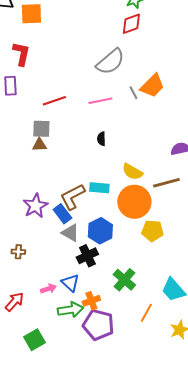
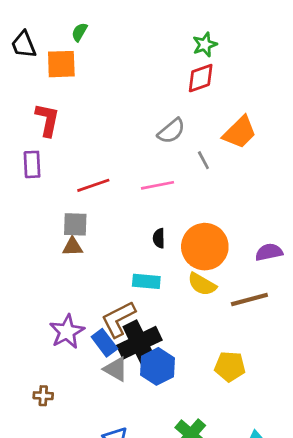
gray semicircle: (110, 62) -> (171, 131), size x0.7
orange trapezoid: (152, 86) -> (240, 132), moved
gray line: (133, 93) -> (203, 160), moved
cyan rectangle: (99, 188) -> (146, 281), moved
orange circle: (134, 202) -> (205, 247), moved
black cross: (87, 256) -> (139, 343), moved, size x1.4

